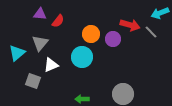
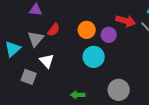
red semicircle: (58, 21) -> (54, 30), moved
cyan circle: (82, 57) -> (94, 57), moved
white triangle: (51, 65) -> (47, 61), turned -49

